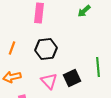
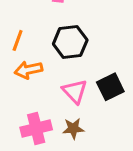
orange arrow: (12, 77) -> (28, 70), moved

